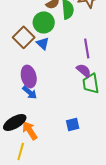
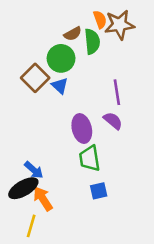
purple ellipse: (29, 76) -> (82, 129), moved
green trapezoid: (91, 83) -> (90, 158), moved
blue arrow: (30, 92) -> (34, 170), moved

